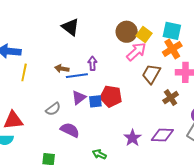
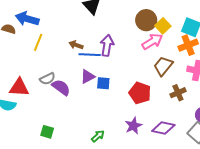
purple arrow: (92, 63) -> (107, 45), size x1.5
red pentagon: (111, 96) -> (140, 93), moved
gray semicircle: (53, 109) -> (47, 79), moved
purple semicircle: (70, 130) -> (61, 87), moved
green arrow: (99, 154) -> (98, 136), turned 104

